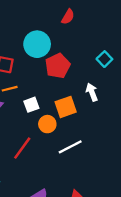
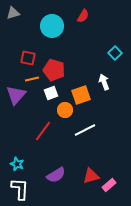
cyan circle: (37, 44) -> (52, 26), moved
red pentagon: (58, 66) -> (54, 70), moved, turned -30

